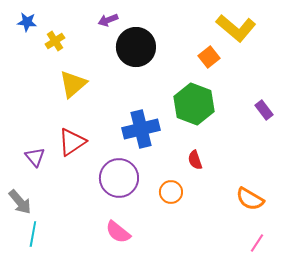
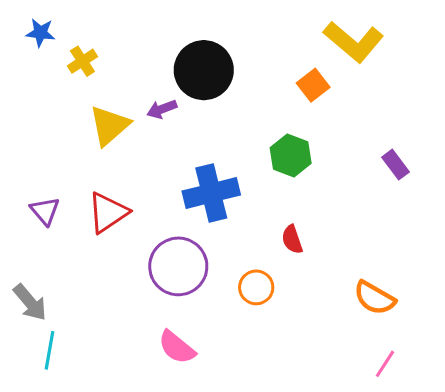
purple arrow: (108, 20) -> (162, 109), moved
green hexagon: (194, 104) -> (291, 156), size x0.7
purple triangle: (35, 157) -> (45, 211), moved

